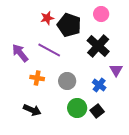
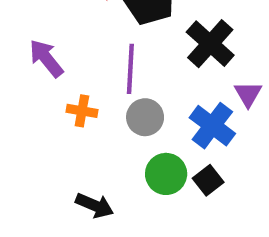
purple line: (49, 50) -> (130, 69), moved, turned 65
blue cross: (99, 85) -> (212, 126), size x1.5
black arrow: (32, 110) -> (95, 205), moved

